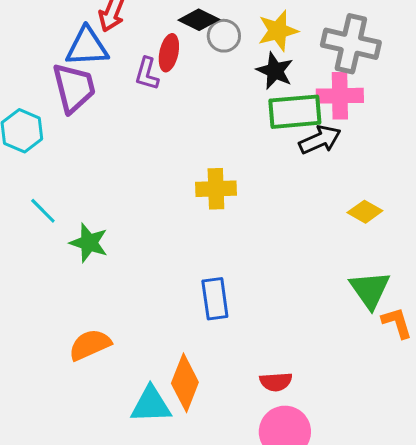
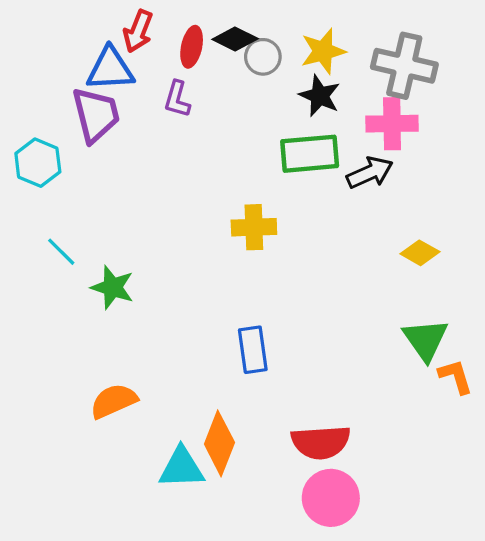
red ellipse: (169, 53) -> (192, 47), moved
green rectangle: (295, 112) -> (310, 154), moved
red semicircle: (276, 382) -> (321, 442), size x1.6

